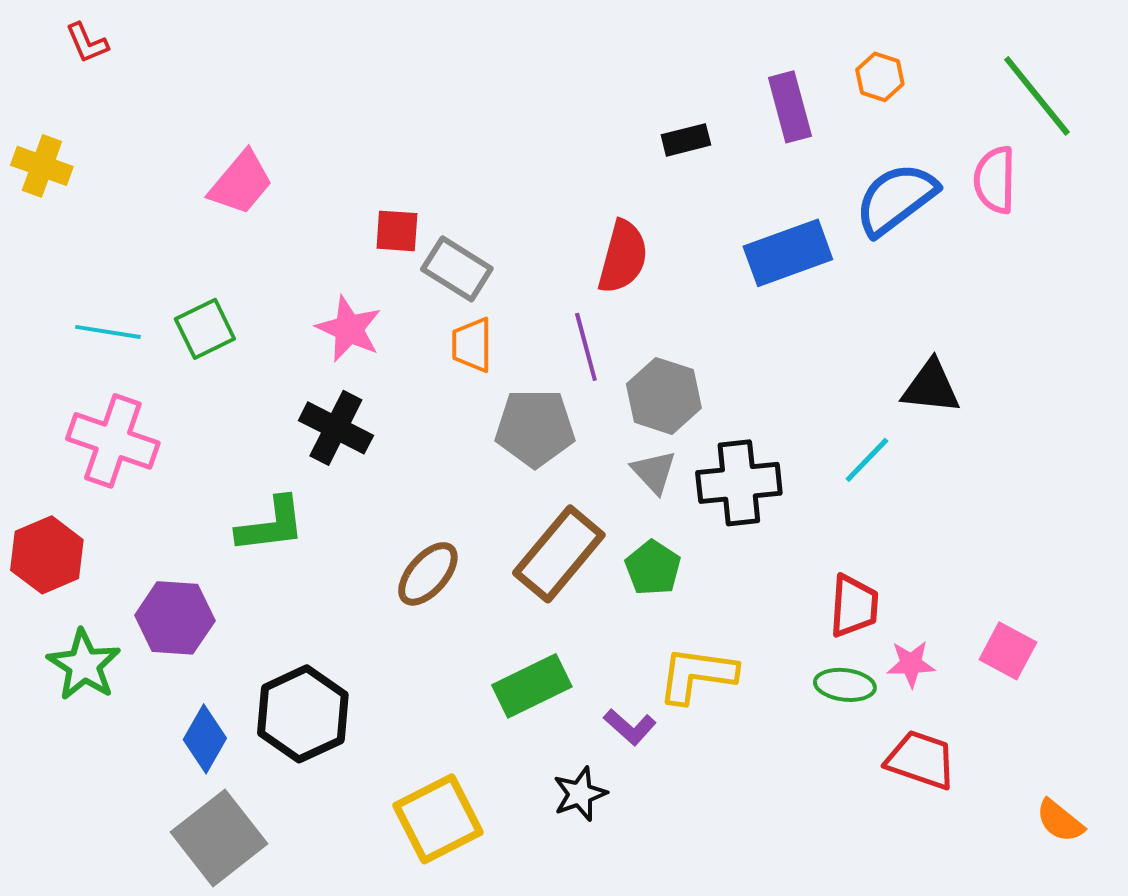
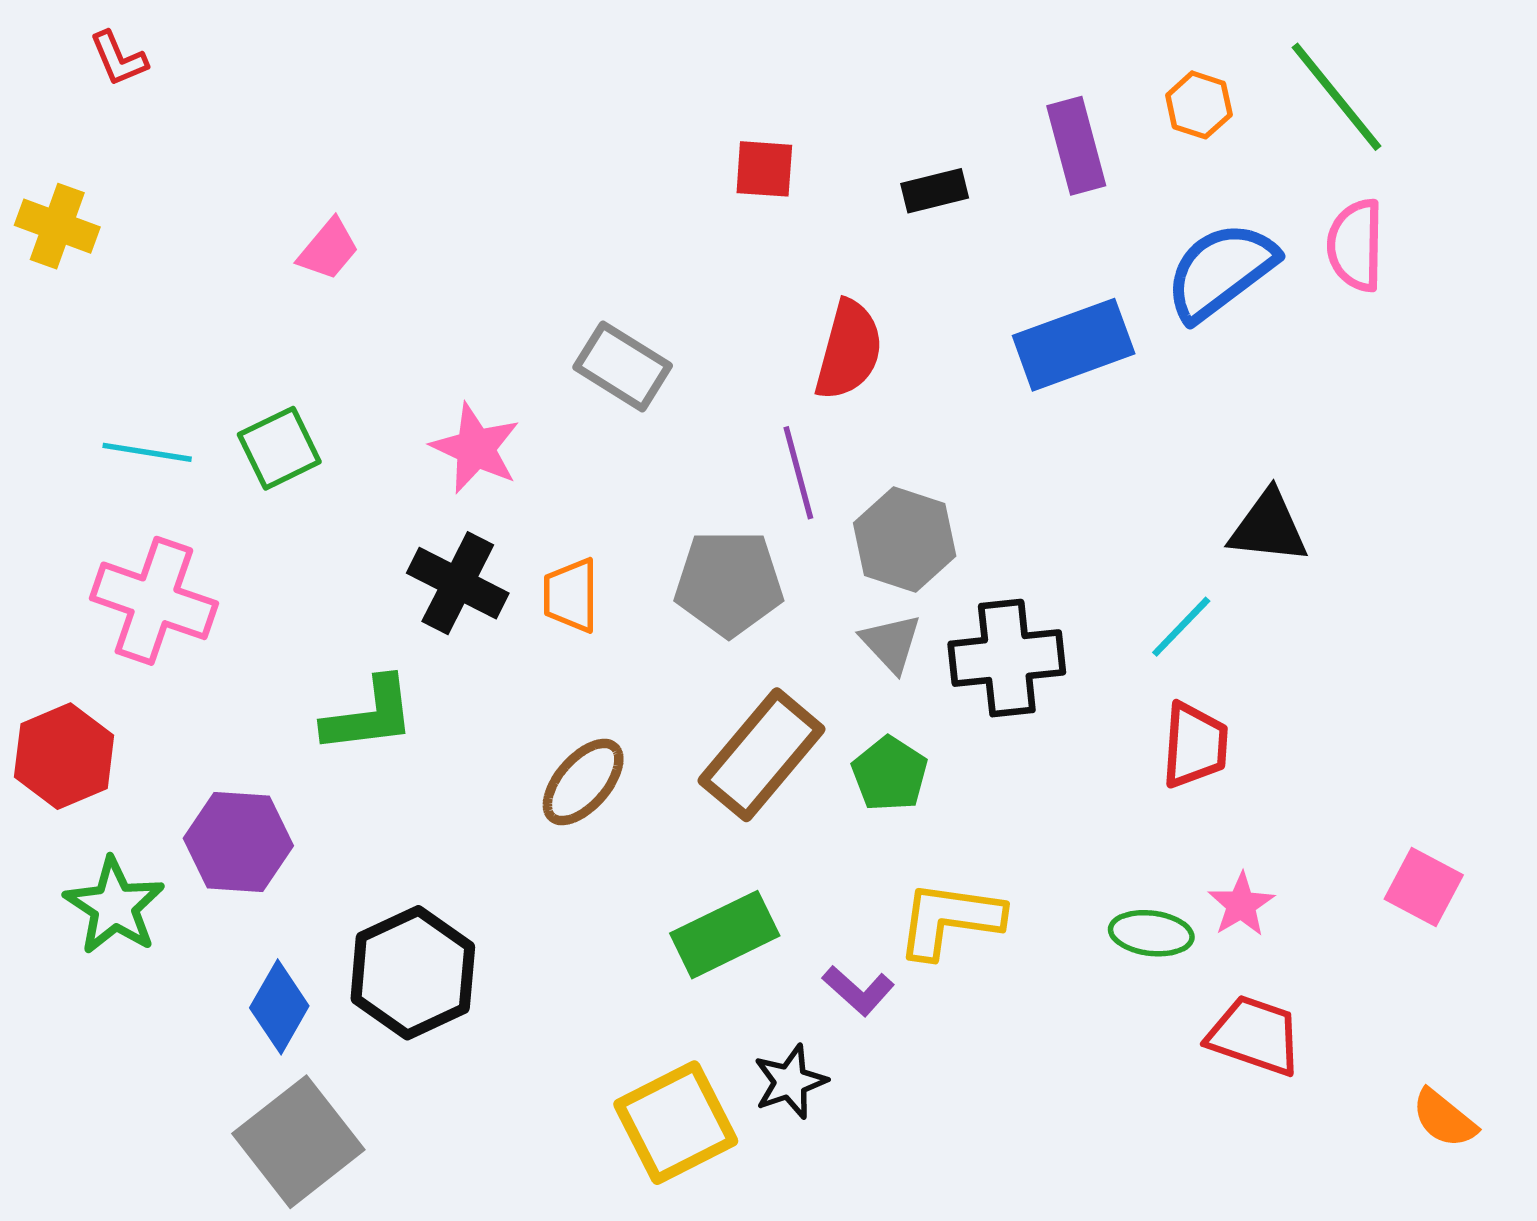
green line: (1037, 96) -> (1337, 97), moved
pink trapezoid: (241, 183) -> (328, 249), size x0.7
red square: (397, 231) -> (764, 169), moved
orange trapezoid: (472, 345) -> (571, 595), moved
red trapezoid: (854, 606) -> (1195, 745), moved
pink square: (1008, 651) -> (1424, 887), moved
pink star: (911, 664) -> (1241, 905), turned -30
yellow square: (438, 819) -> (676, 1123), moved

